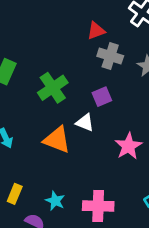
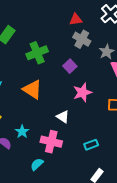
purple square: (102, 97) -> (70, 66), turned -32
white triangle: (85, 122) -> (63, 117), moved
pink star: (128, 146) -> (82, 93), moved

